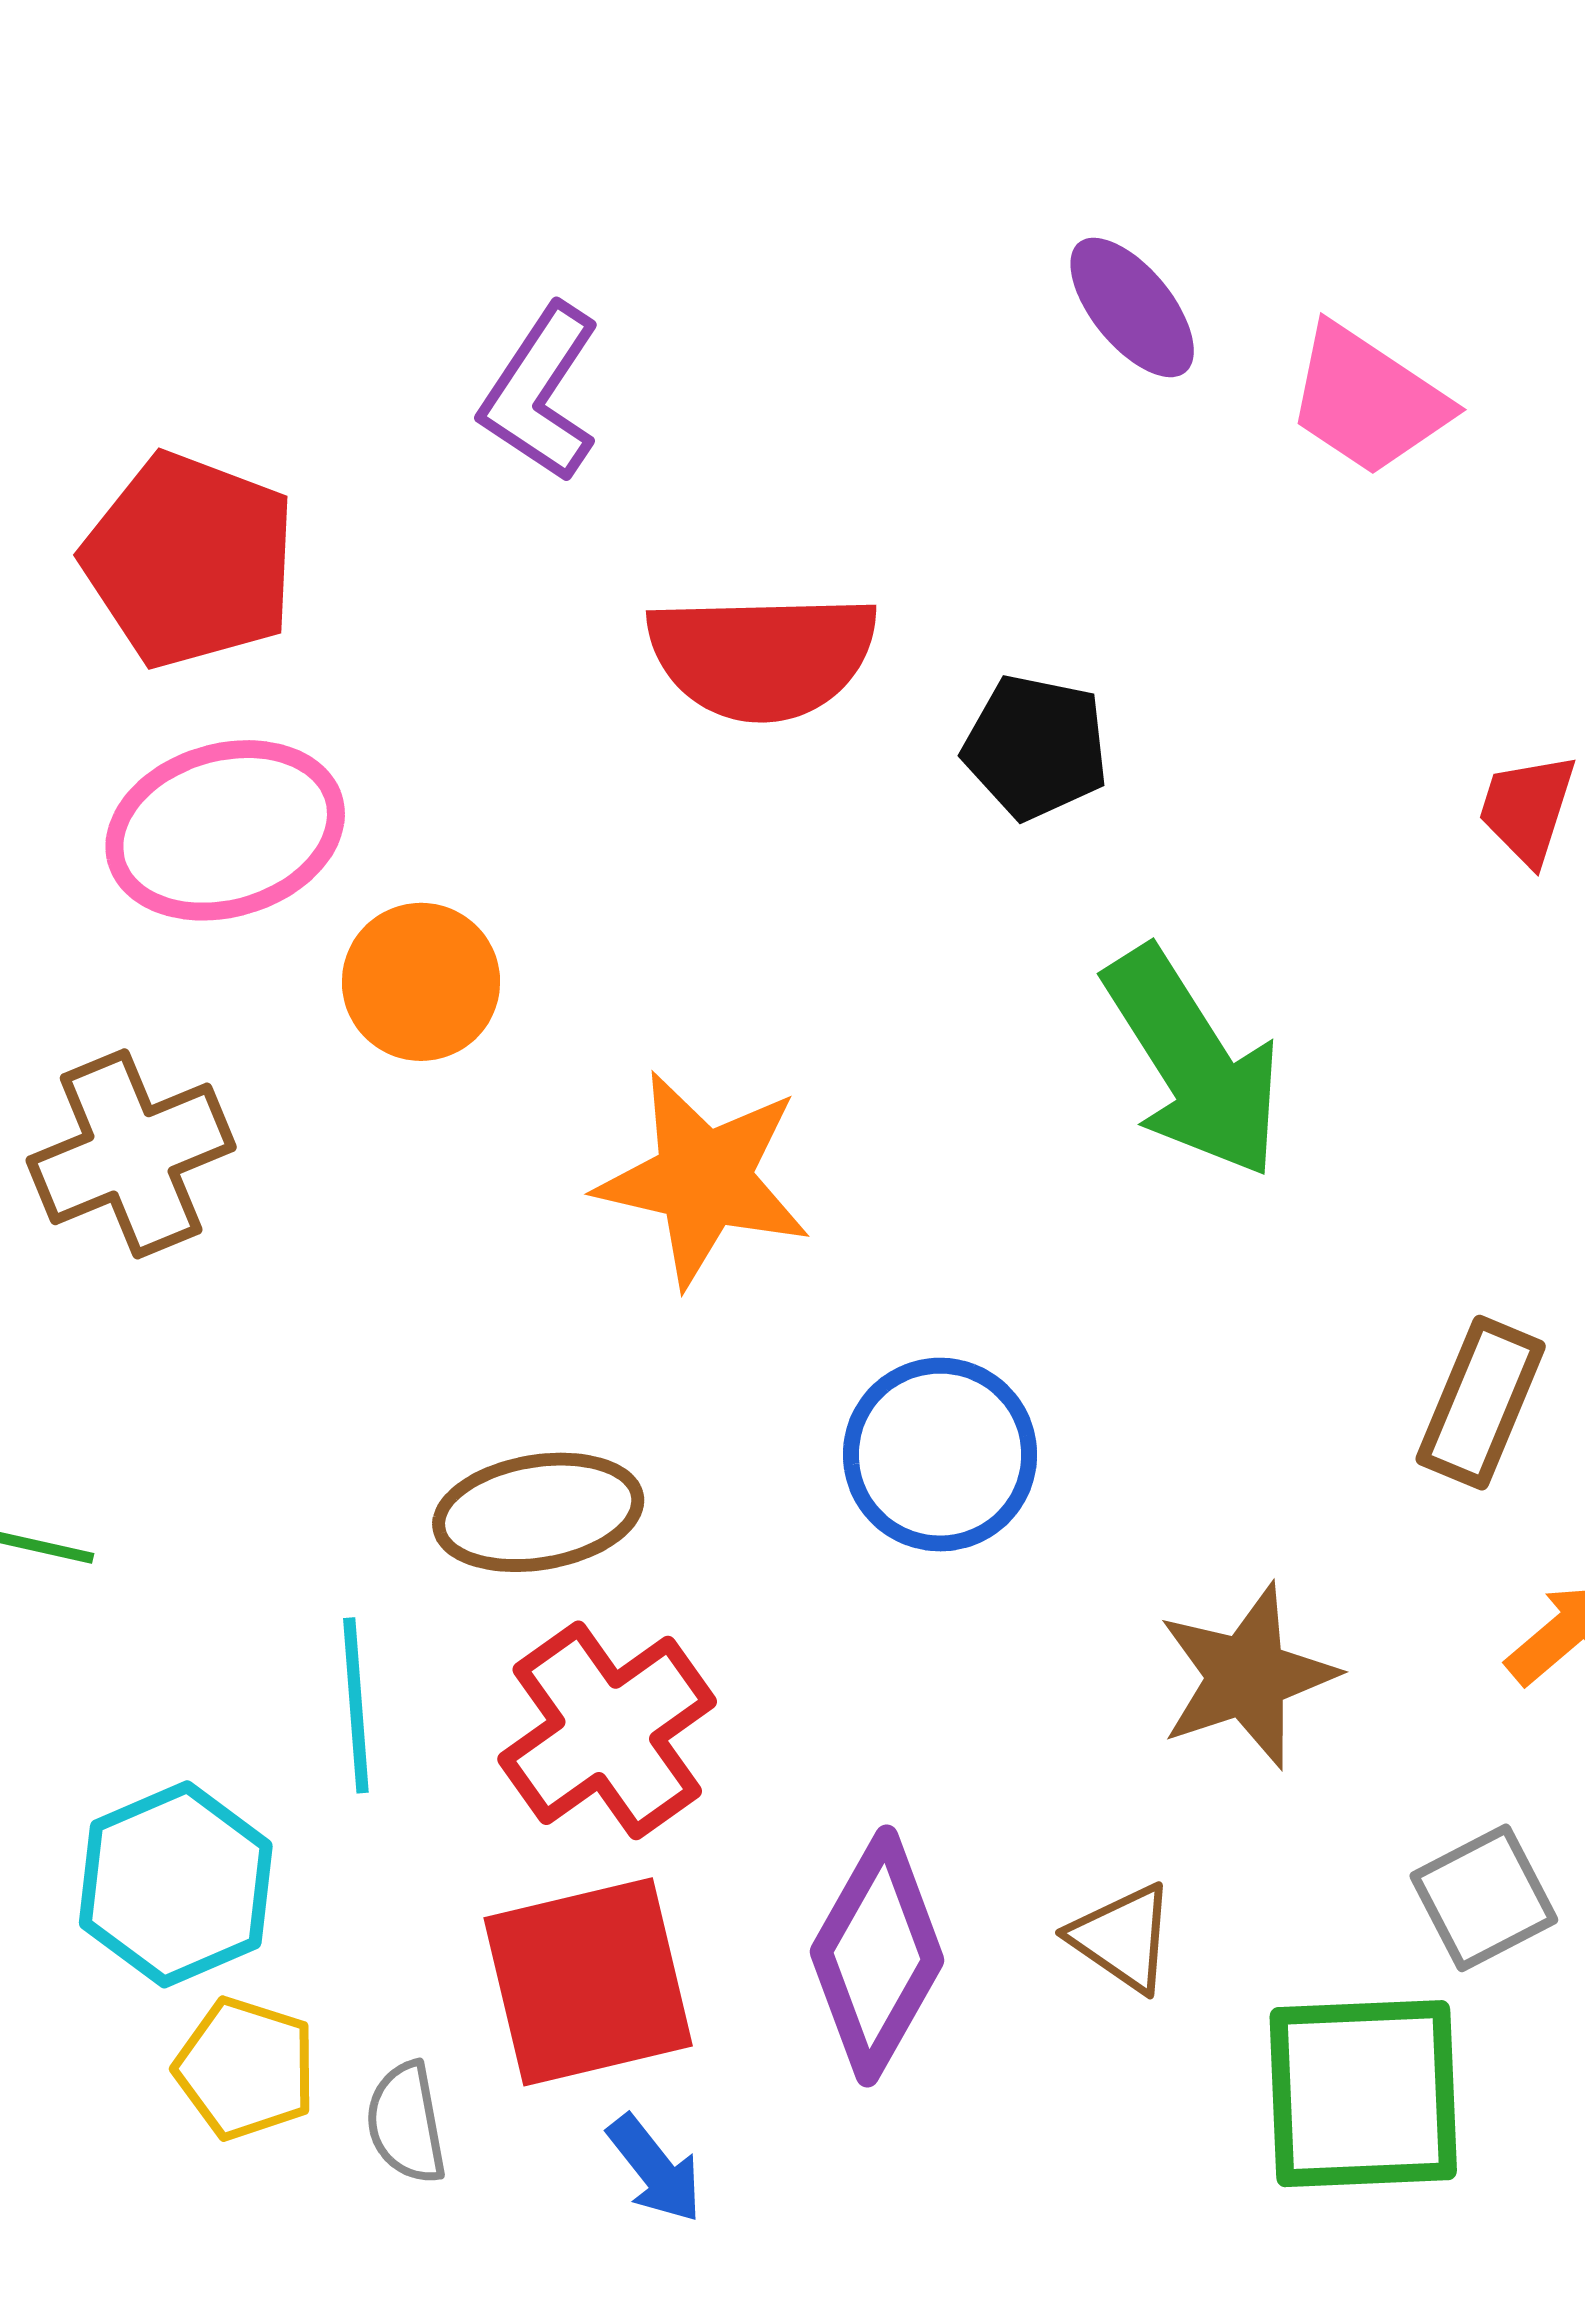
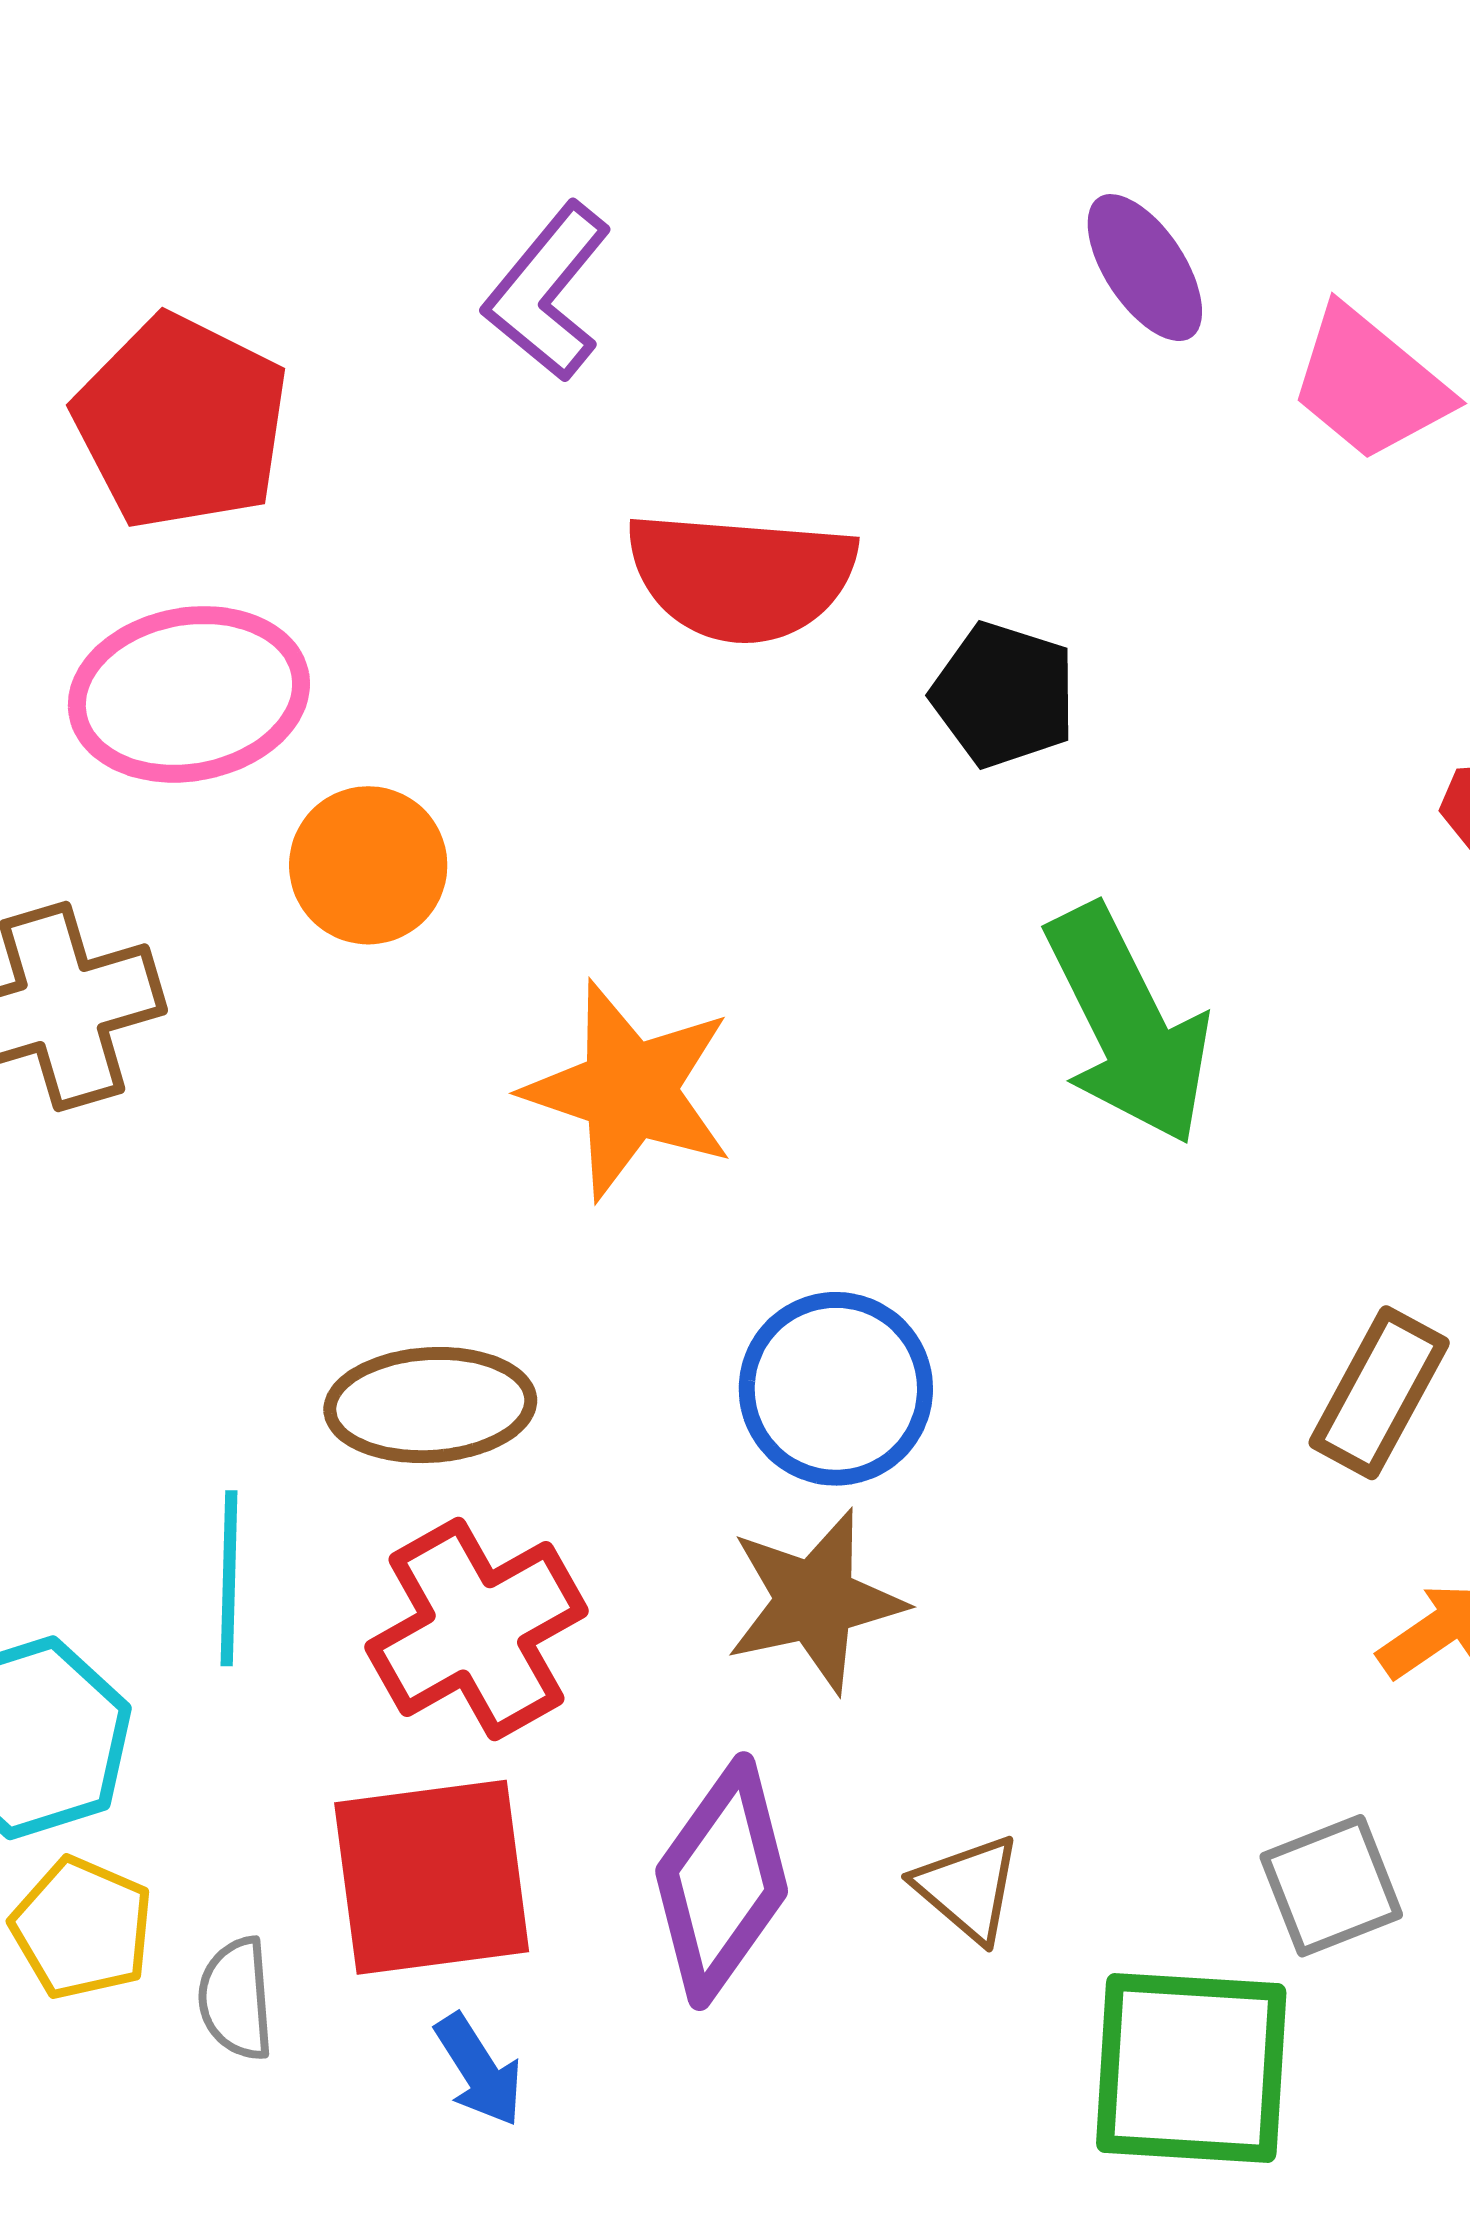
brown star: (1247, 1676) -> (815, 1601), moved

